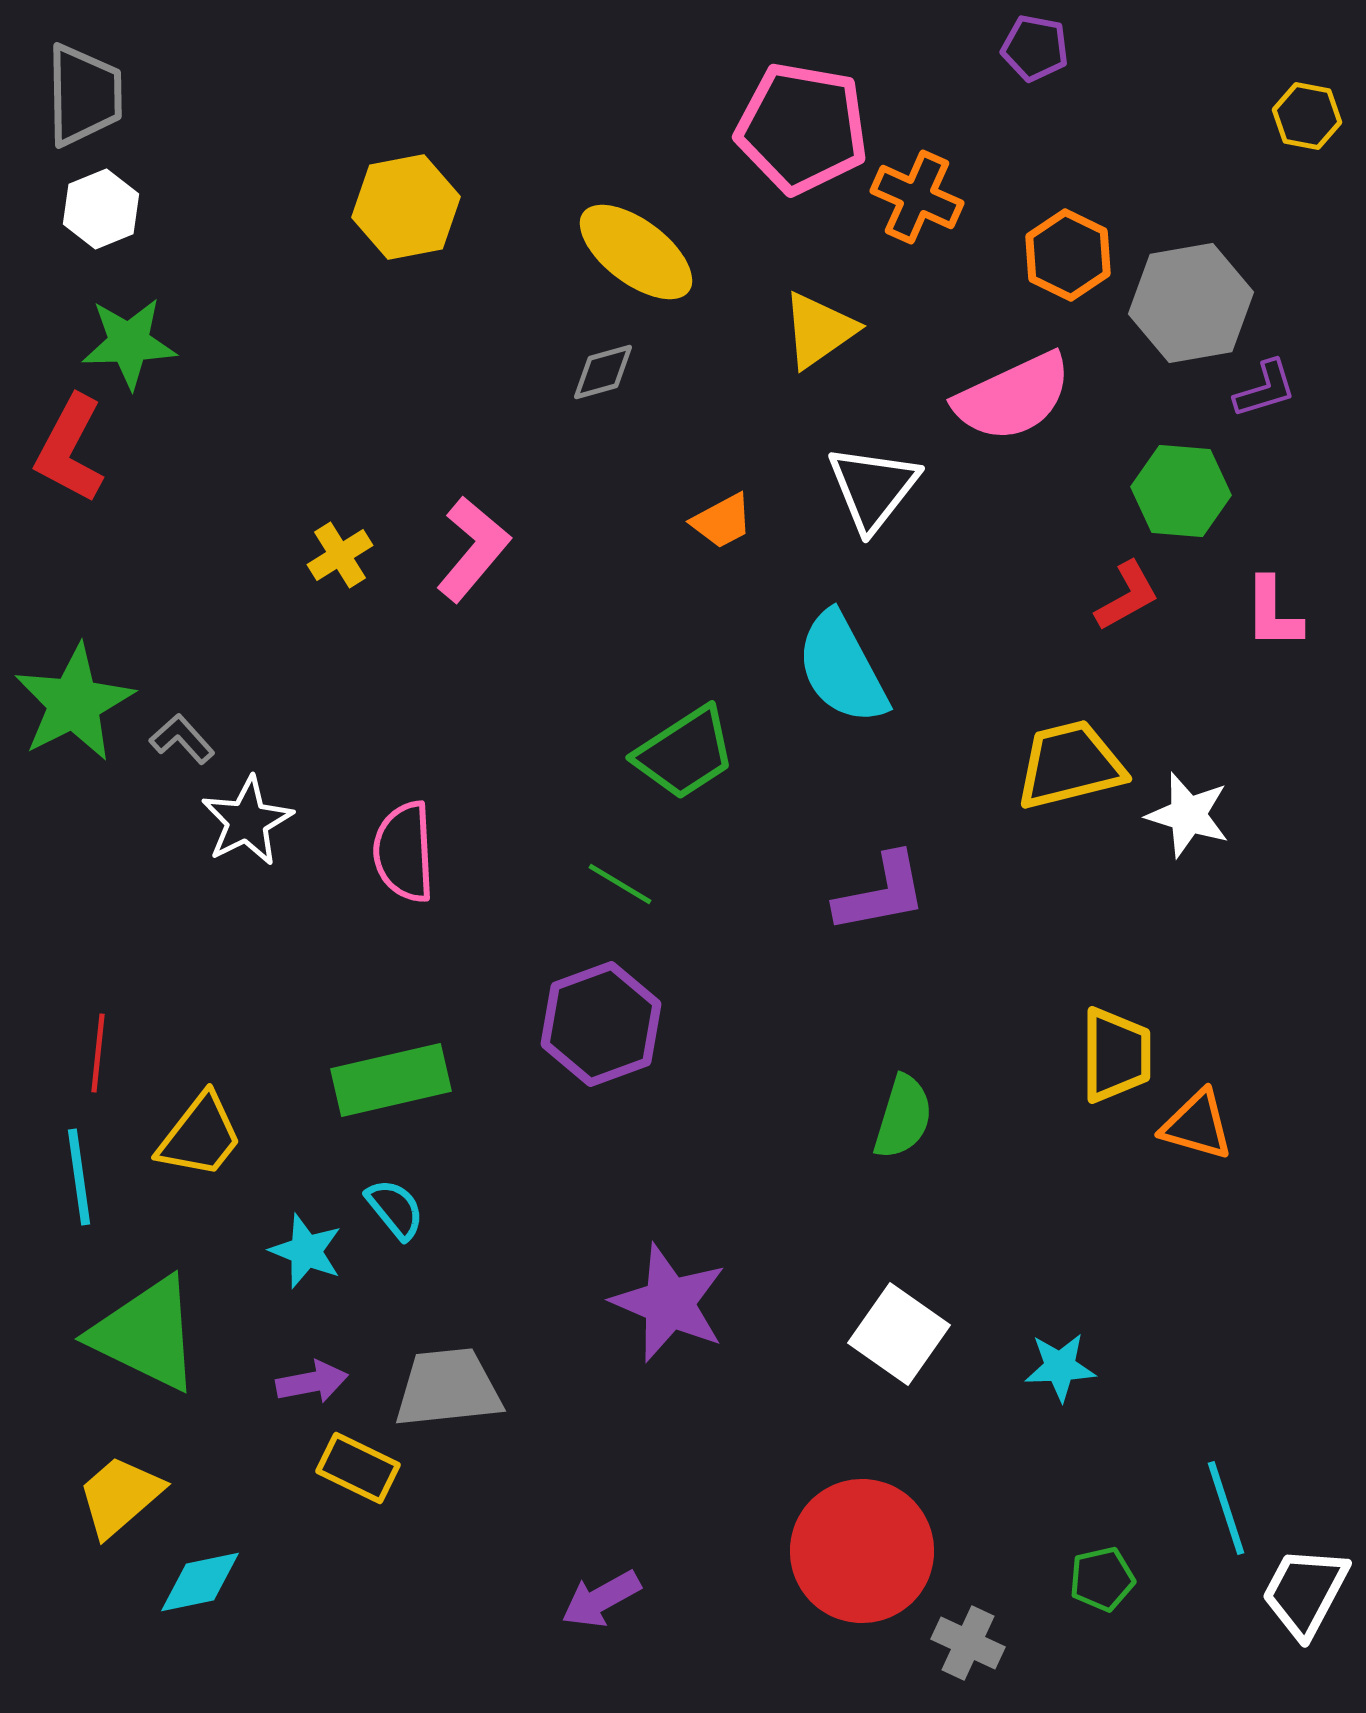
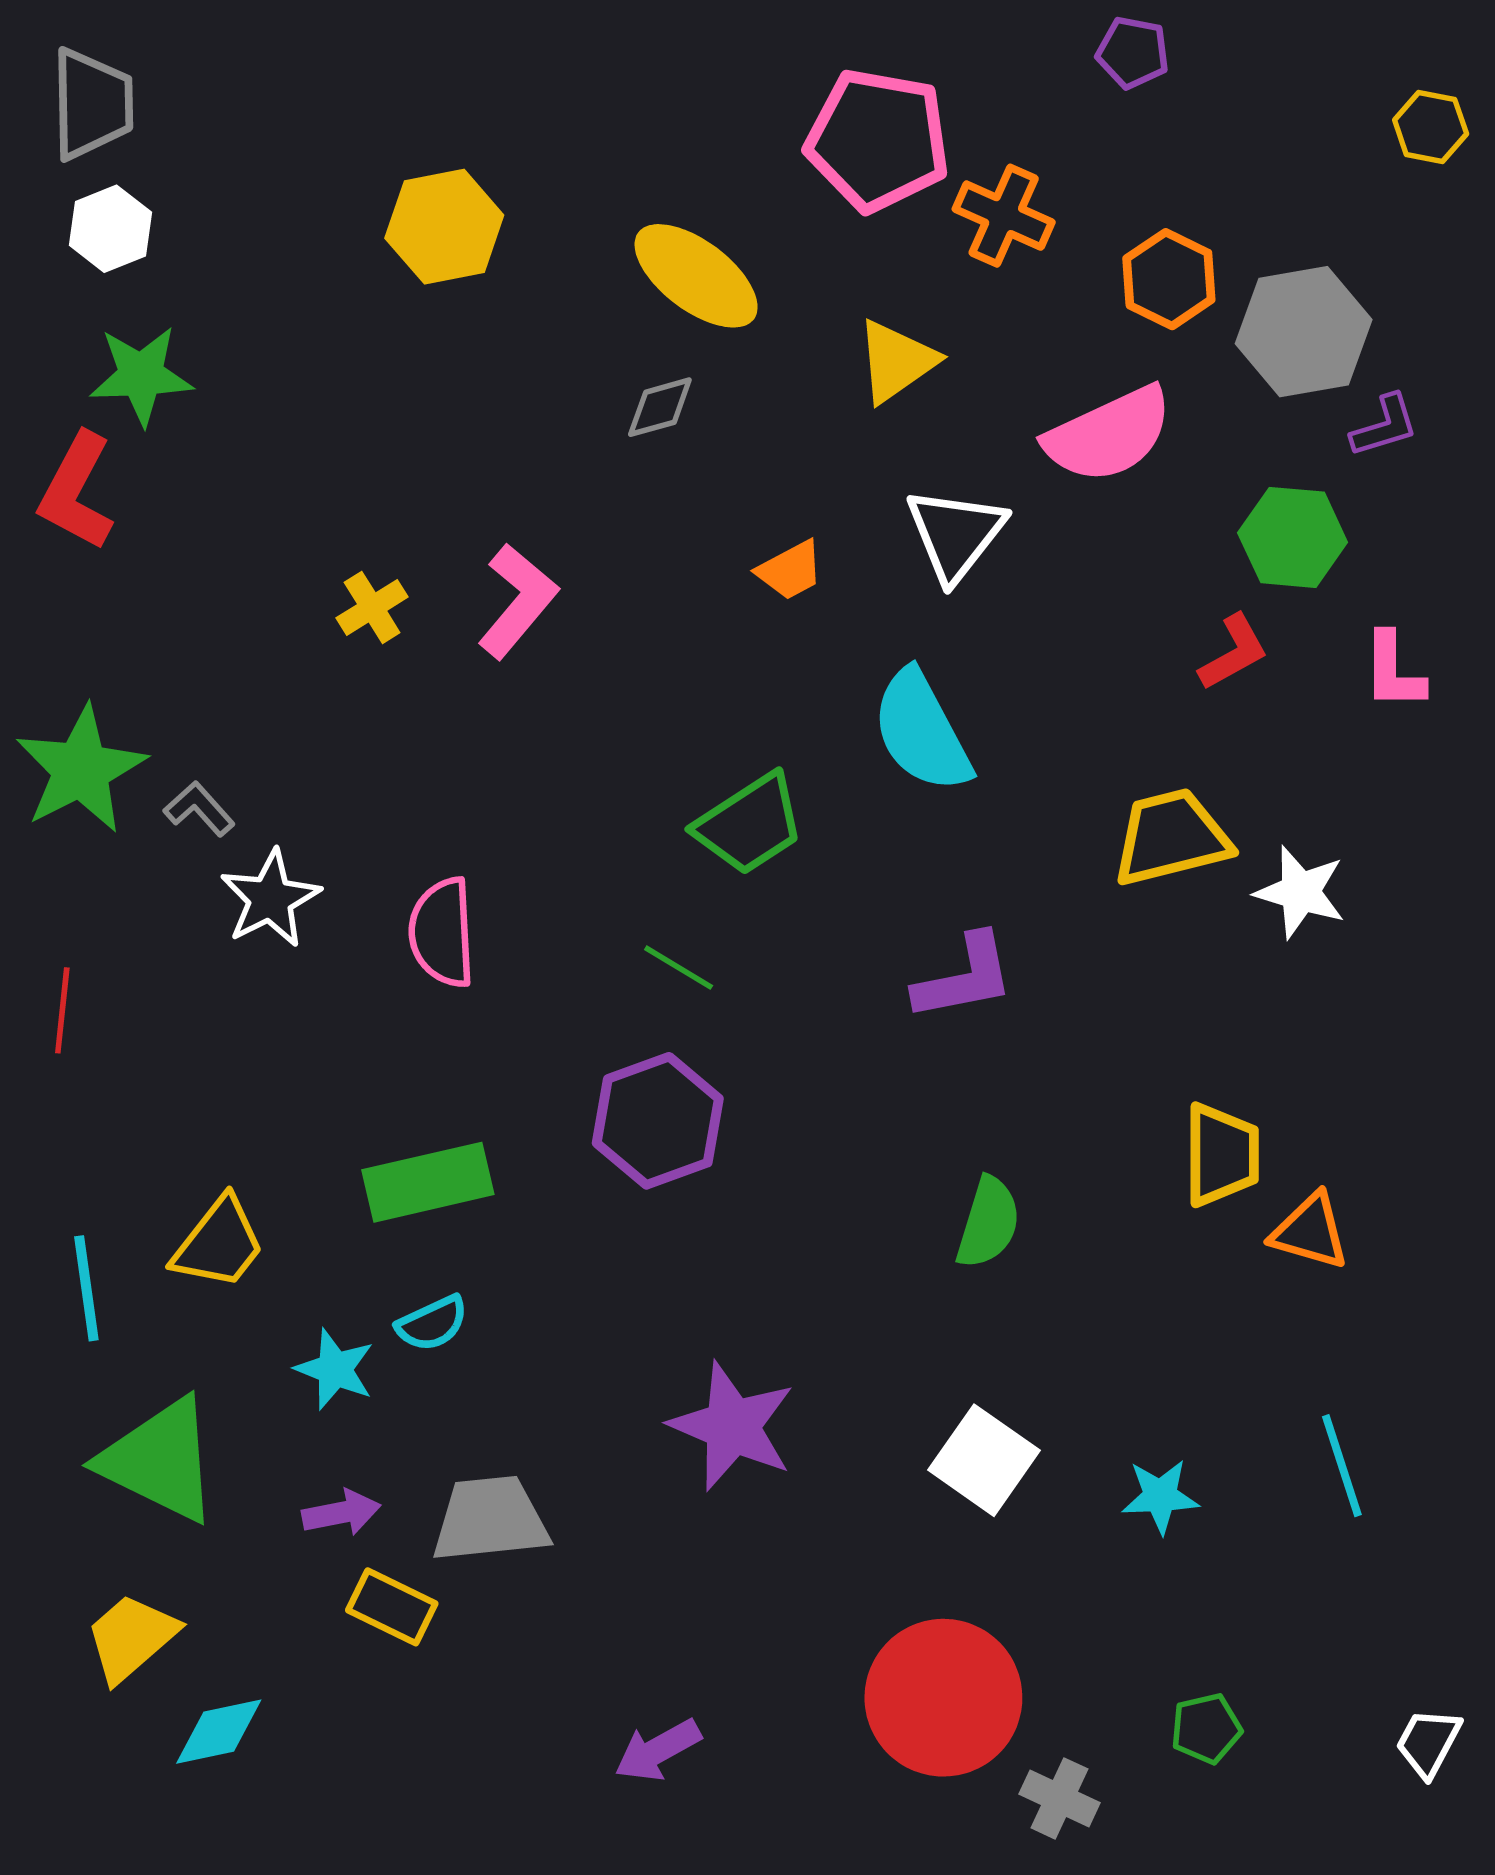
red line: (98, 1053) -> (62, 1010), moved
cyan semicircle: (395, 1209) -> (432, 1323), turned 104
cyan line: (1226, 1508) -> (1342, 1466), moved
white trapezoid: (1305, 1592) -> (1428, 1743), size x0.7

